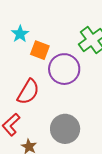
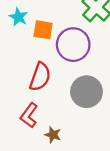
gray circle: (65, 129) -> (87, 92), moved

